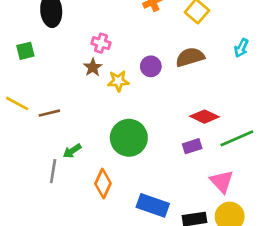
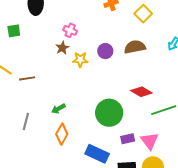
green circle: (129, 138) -> (109, 113), moved
purple rectangle: (192, 146) -> (128, 139), moved
green arrow: (72, 151) -> (58, 109), moved

